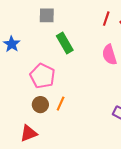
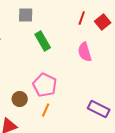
pink pentagon: (42, 76) -> (45, 85), moved
orange line: (61, 104) -> (46, 110), moved

